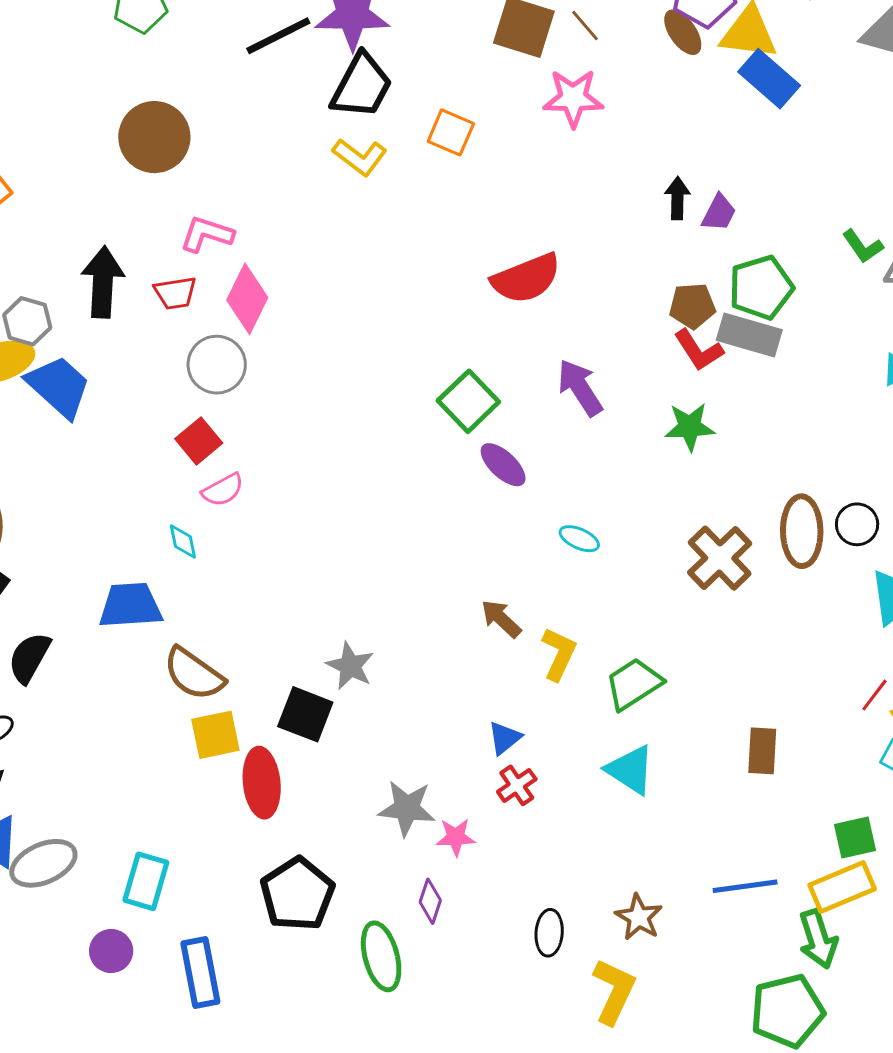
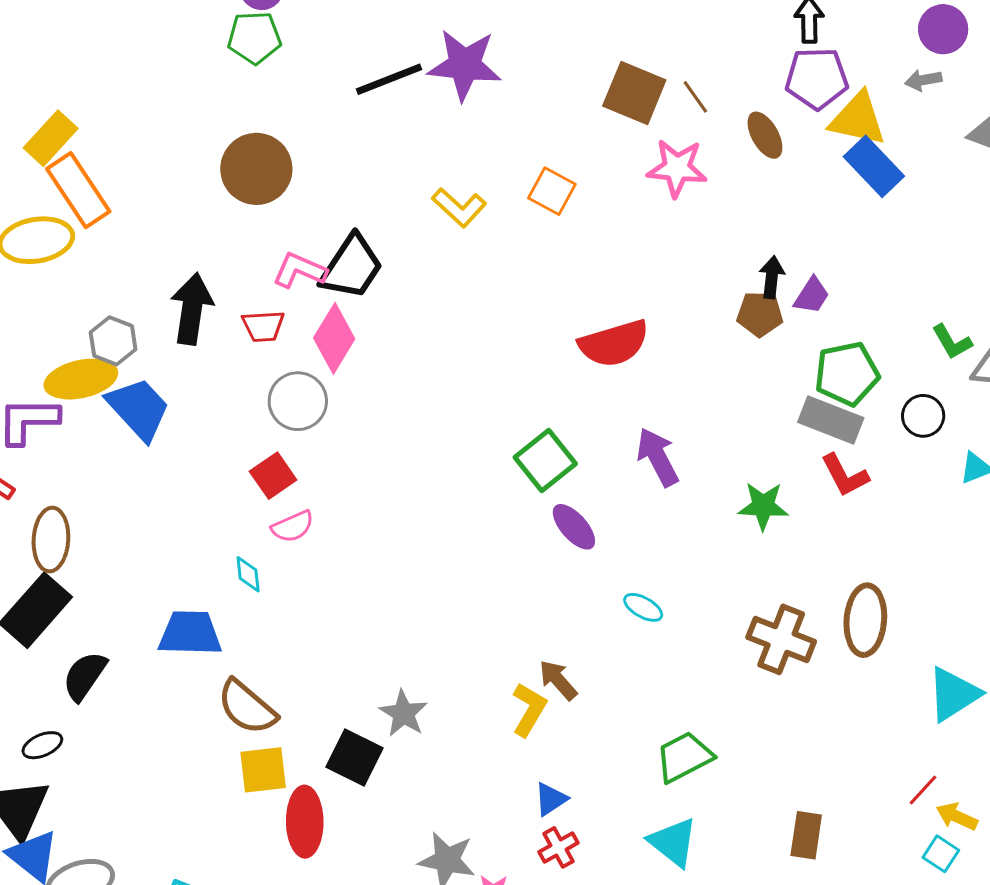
brown ellipse: (683, 32) -> (765, 135), moved
black trapezoid: (361, 86) -> (352, 267), moved
brown pentagon: (692, 306) -> (760, 314), moved
red L-shape: (699, 350) -> (845, 475), moved
black circle: (857, 524) -> (923, 416), moved
brown cross: (720, 558) -> (781, 639), turned -30
yellow L-shape: (559, 654) -> (529, 710), moved

